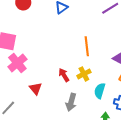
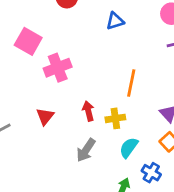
pink cross: (17, 63) -> (58, 68), moved

